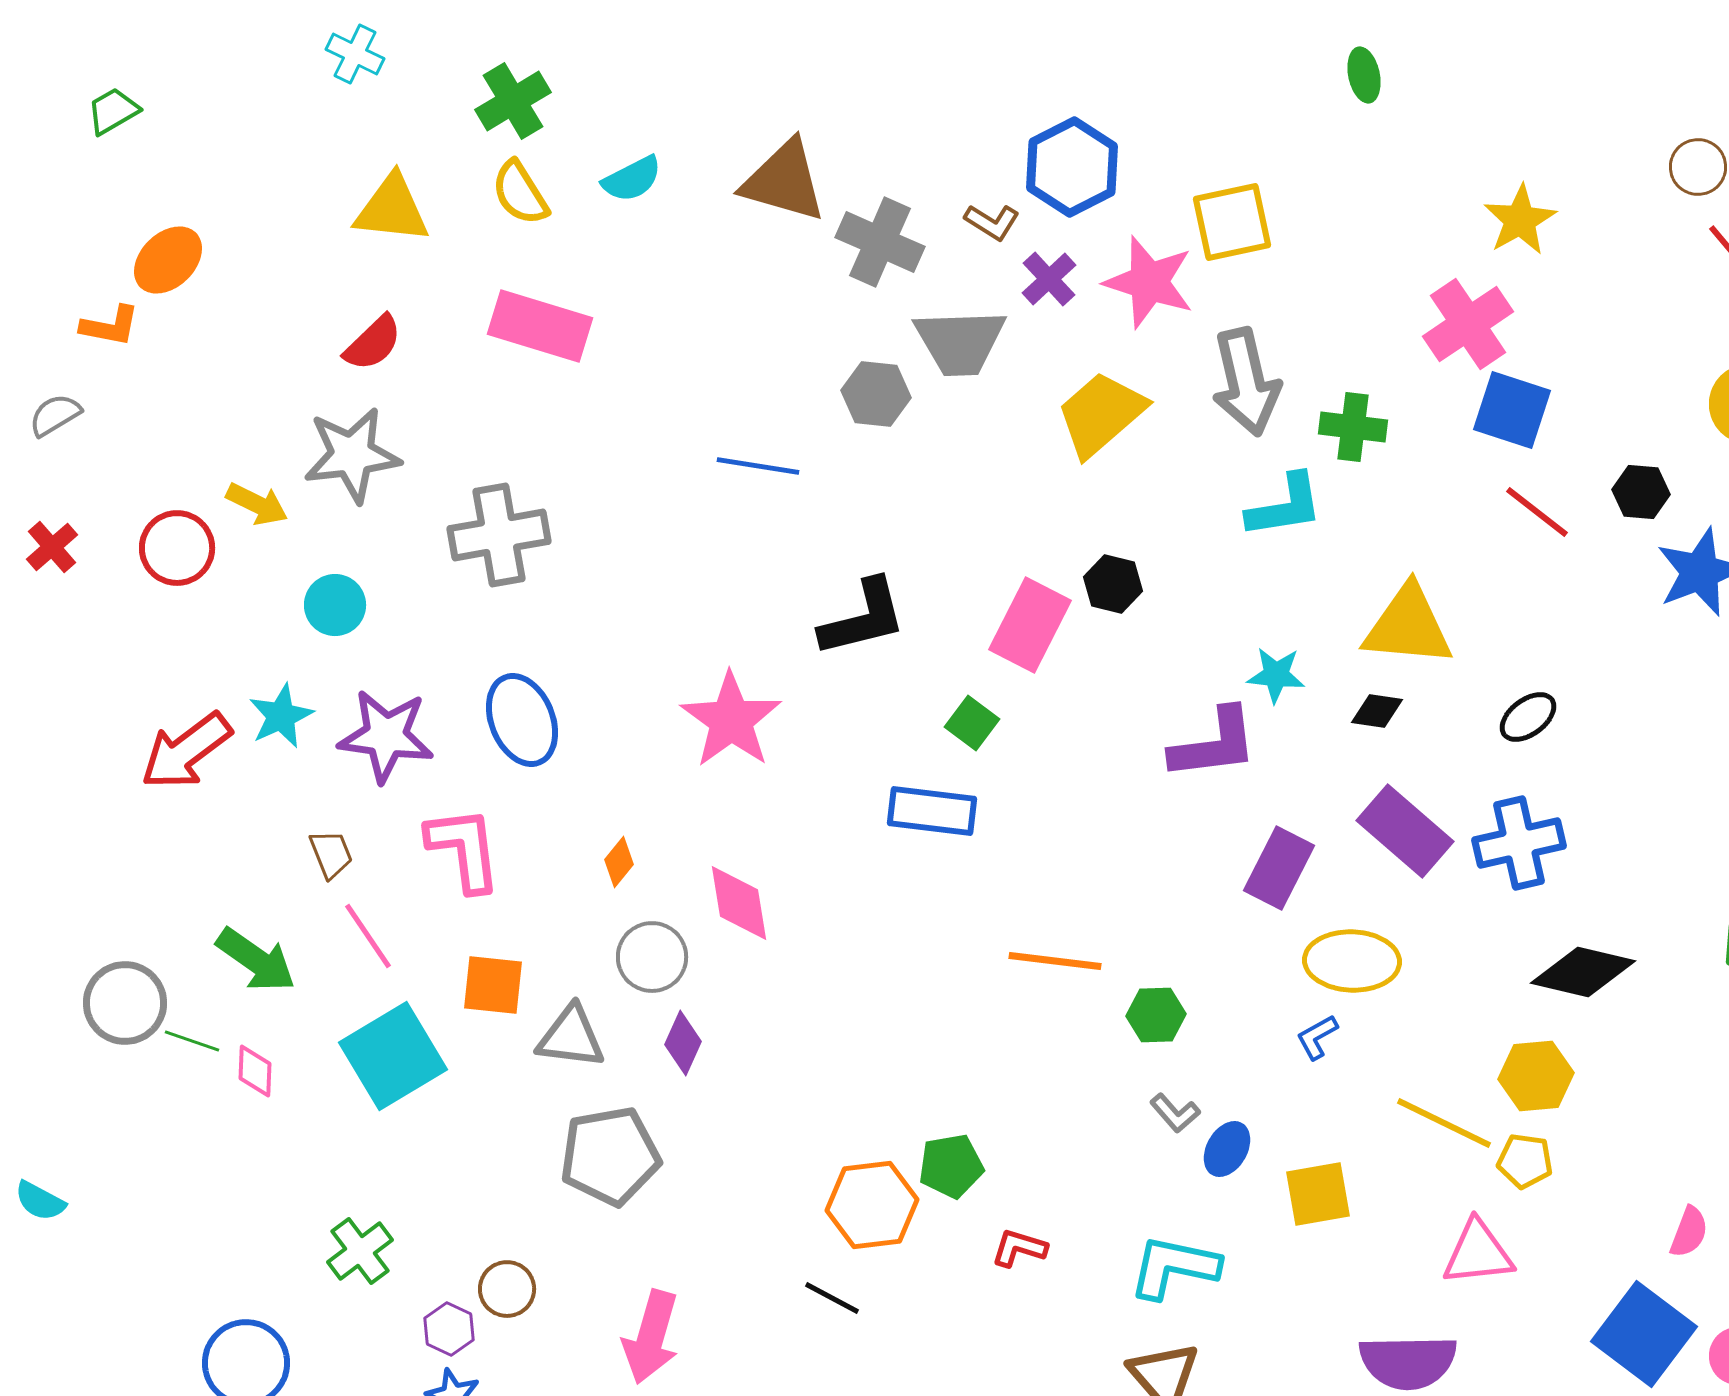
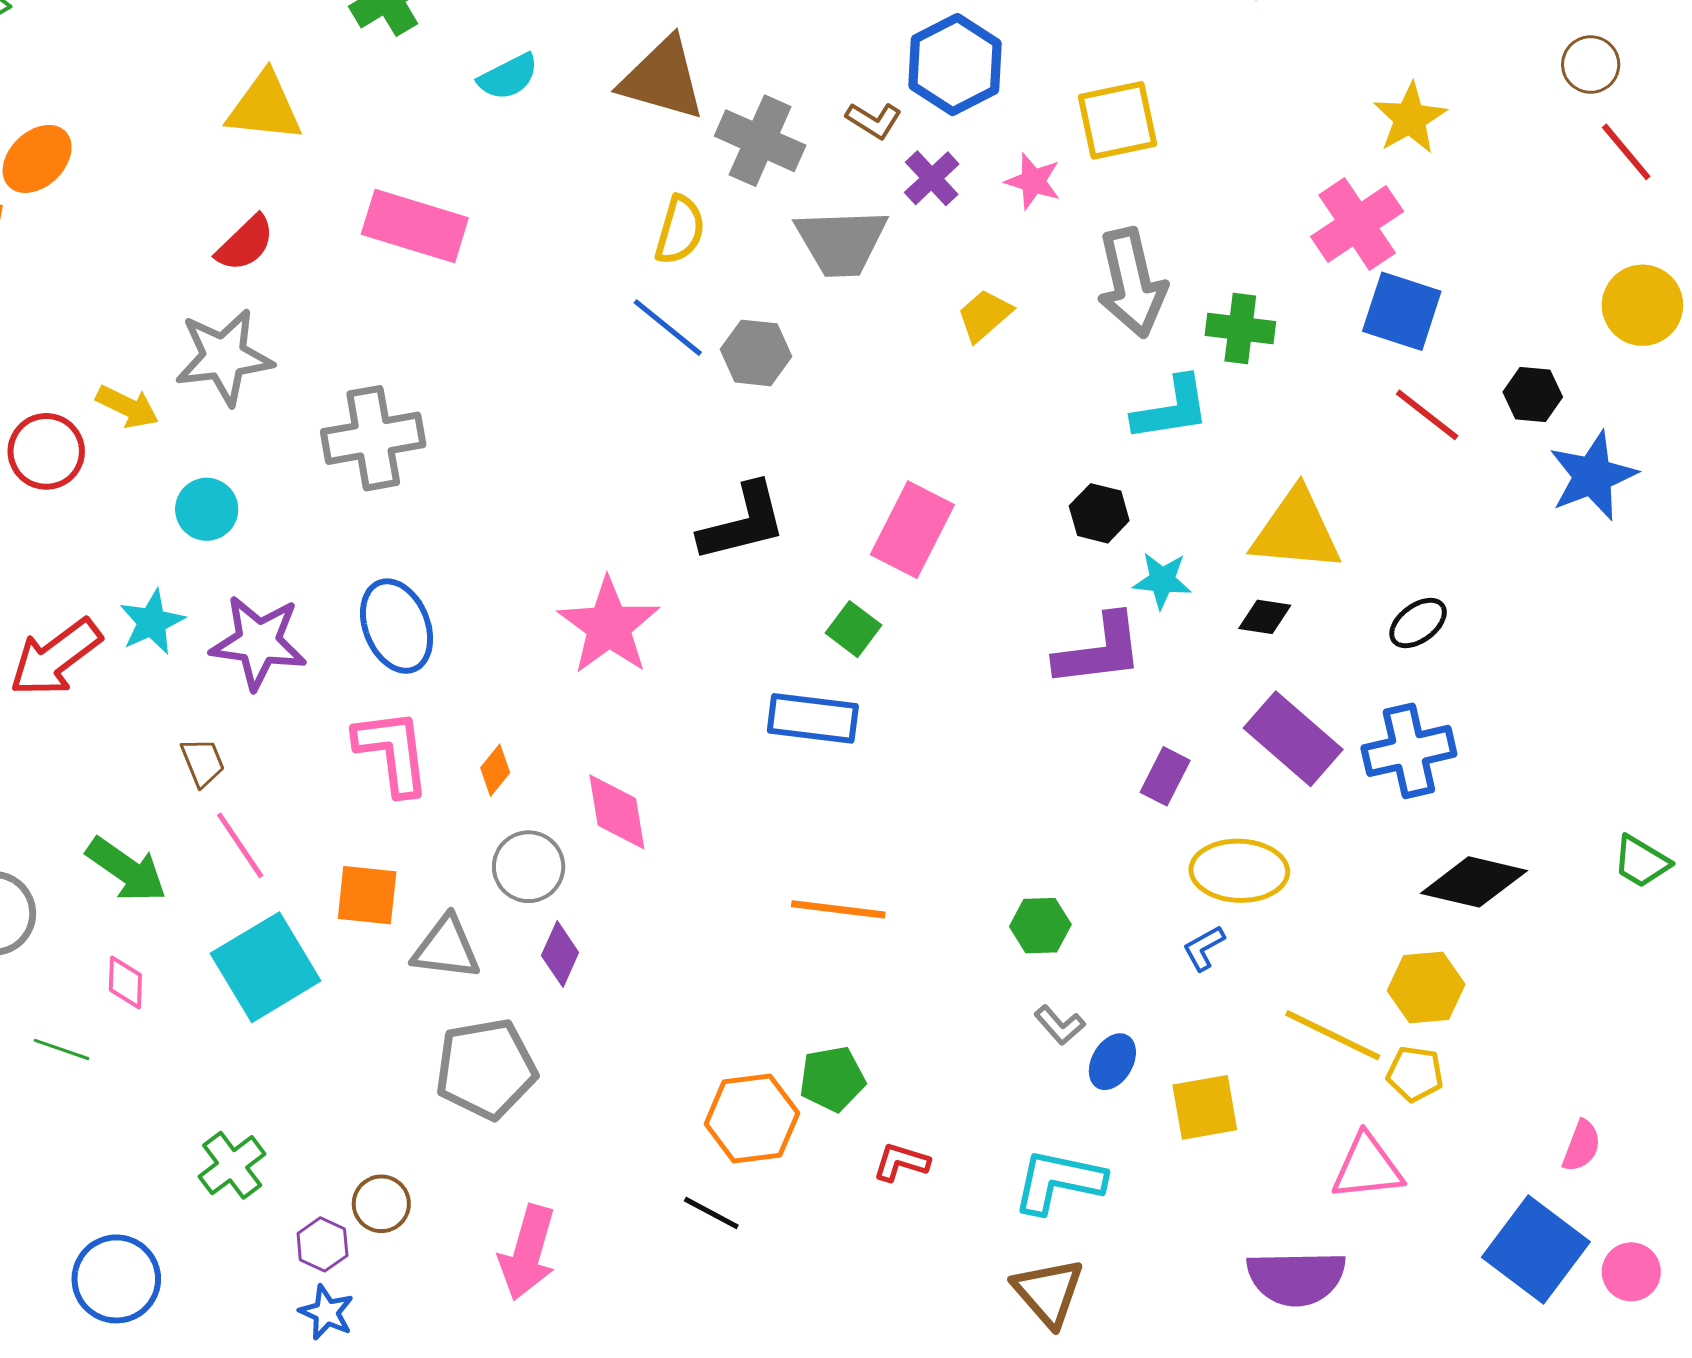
yellow semicircle: (520, 193) -> (680, 230), moved, turned -132
pink star: (1149, 282) -> (1033, 181), size x0.6
gray hexagon: (876, 394) -> (756, 353), moved
yellow trapezoid: (1101, 414) -> (984, 315), size x0.6
blue line: (758, 466) -> (668, 328), moved, turned 30
black hexagon: (1113, 584) -> (1099, 513), moved
pink L-shape: (464, 849) -> (392, 752), moved
purple rectangle: (1279, 868) -> (1165, 776), size x0.7
orange line: (1055, 961) -> (838, 909), moved
green line: (192, 1041) -> (61, 1049), moved

